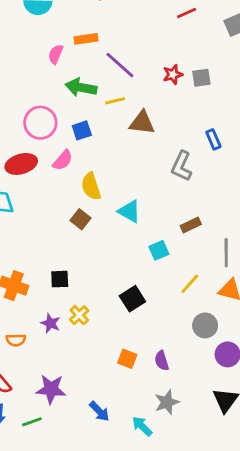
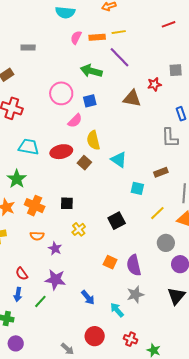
pink semicircle: (56, 54) -> (76, 37), moved
red star: (173, 74) -> (154, 84), moved
yellow line: (115, 101) -> (119, 32), moved
red ellipse: (21, 164) -> (61, 152), moved
gray L-shape: (182, 166) -> (170, 138), moved, turned -30
cyan square: (159, 250) -> (137, 188), turned 32
purple star: (50, 323) -> (55, 248), moved
orange semicircle: (16, 340) -> (37, 236), moved
purple semicircle: (162, 361) -> (134, 265), size x1.5
green line: (32, 422) -> (40, 301), turned -32

